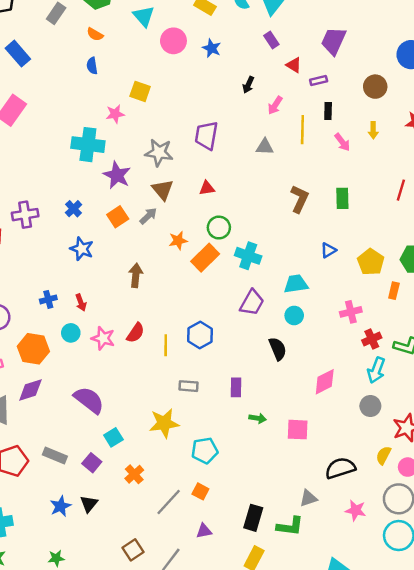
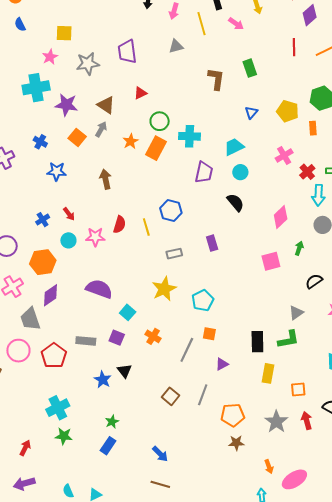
gray star: (159, 153) -> (88, 64), moved
green arrow: (258, 418) -> (299, 248), moved, turned -64
black semicircle: (340, 468) -> (314, 281), size x0.7

